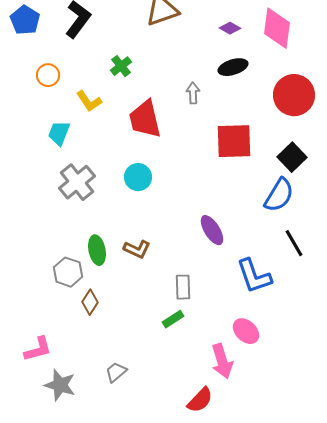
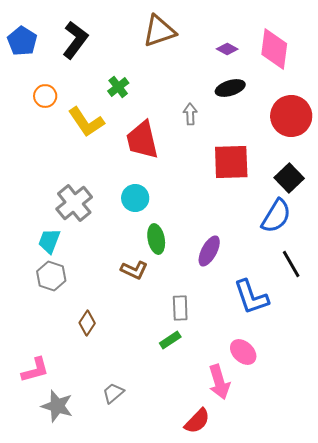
yellow L-shape: (89, 101) -> (86, 122), size x1.4
cyan trapezoid: (59, 133) -> (49, 241), moved
purple ellipse: (212, 230) -> (209, 251), turned 60
green ellipse: (97, 250) -> (156, 239), moved
gray hexagon: (68, 272) -> (51, 276), moved

